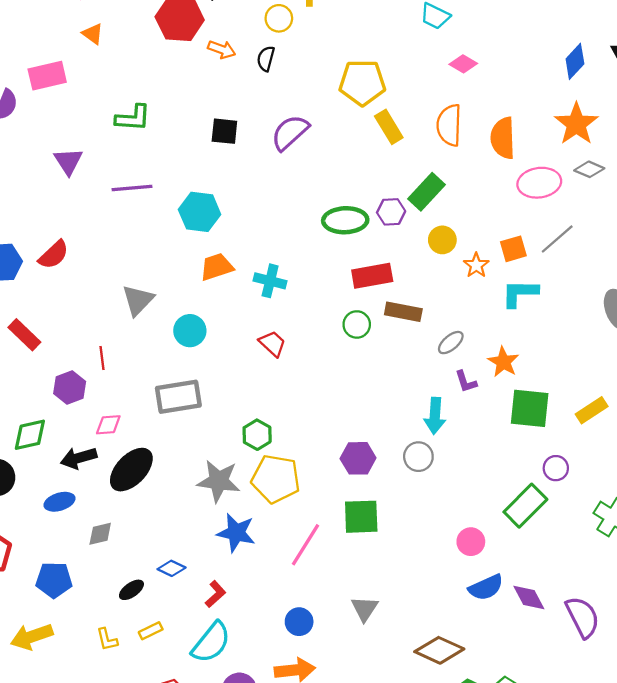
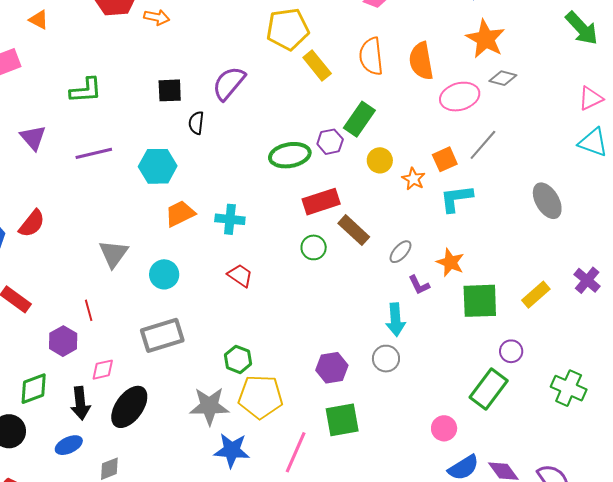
black semicircle: (266, 59) -> (196, 123), moved
brown rectangle: (403, 312) -> (354, 230), turned 40
black arrow: (79, 458) -> (80, 403), turned -72

